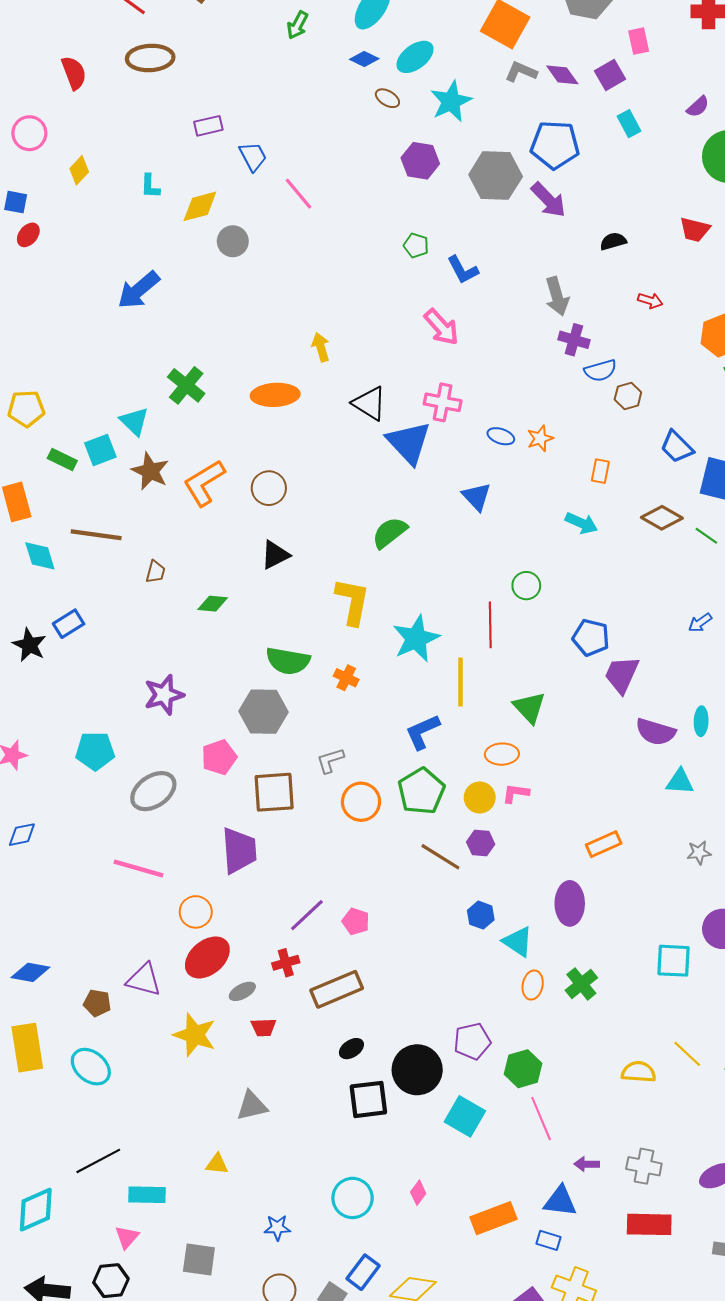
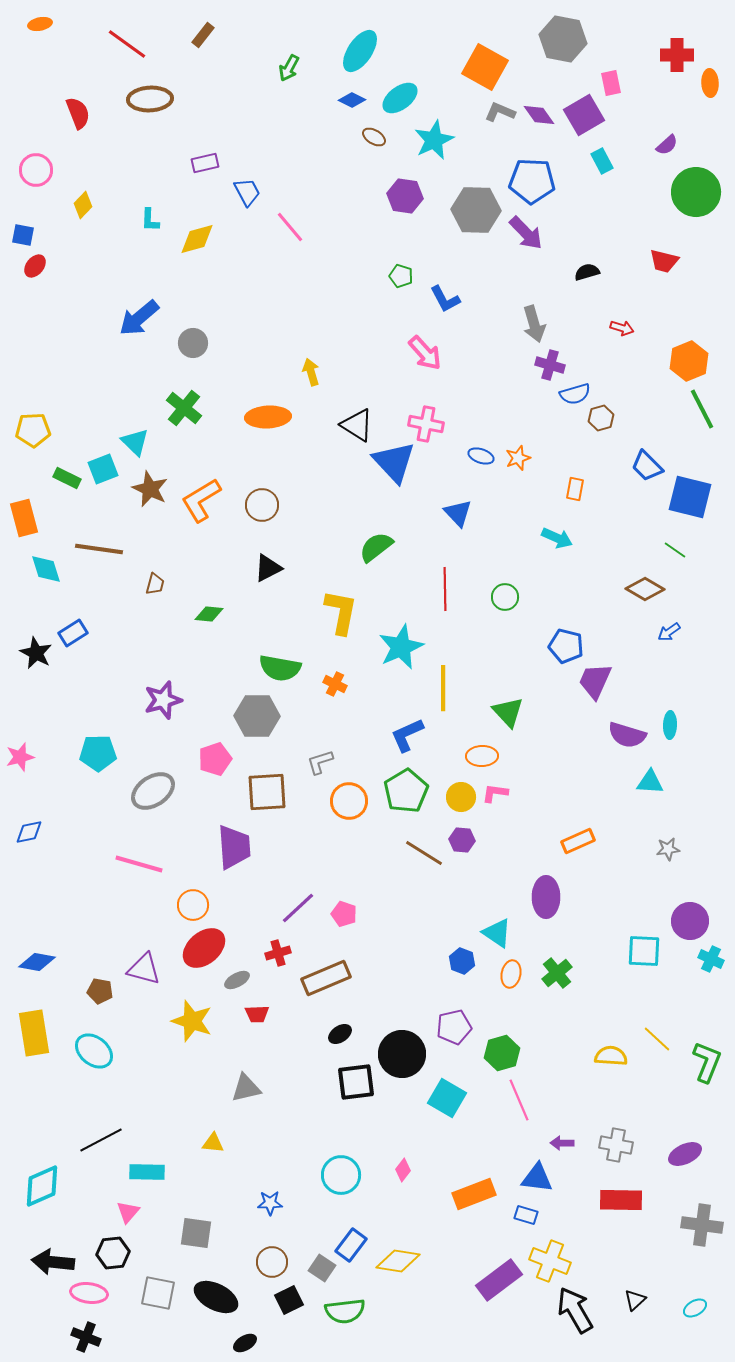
purple square: (610, 75) -> (584, 115), size x1.4
gray circle: (233, 241) -> (193, 343), moved
brown diamond: (662, 518) -> (645, 589), moved
red line: (490, 625) -> (445, 589), moved
blue hexagon: (481, 915) -> (462, 961), moved

